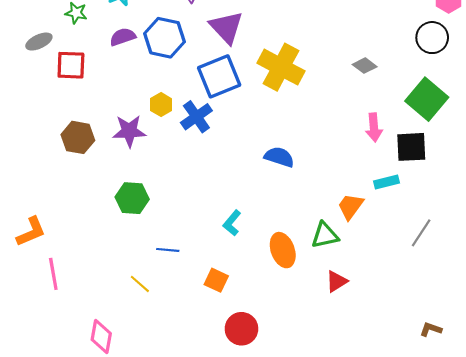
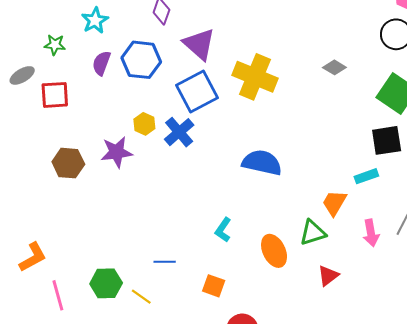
purple semicircle: (123, 37) -> (101, 63), turned -45
pink arrow: (374, 127) -> (371, 233), moved
blue semicircle: (279, 157) -> (262, 163), size x1.4
green hexagon: (132, 198) -> (106, 283), moved

